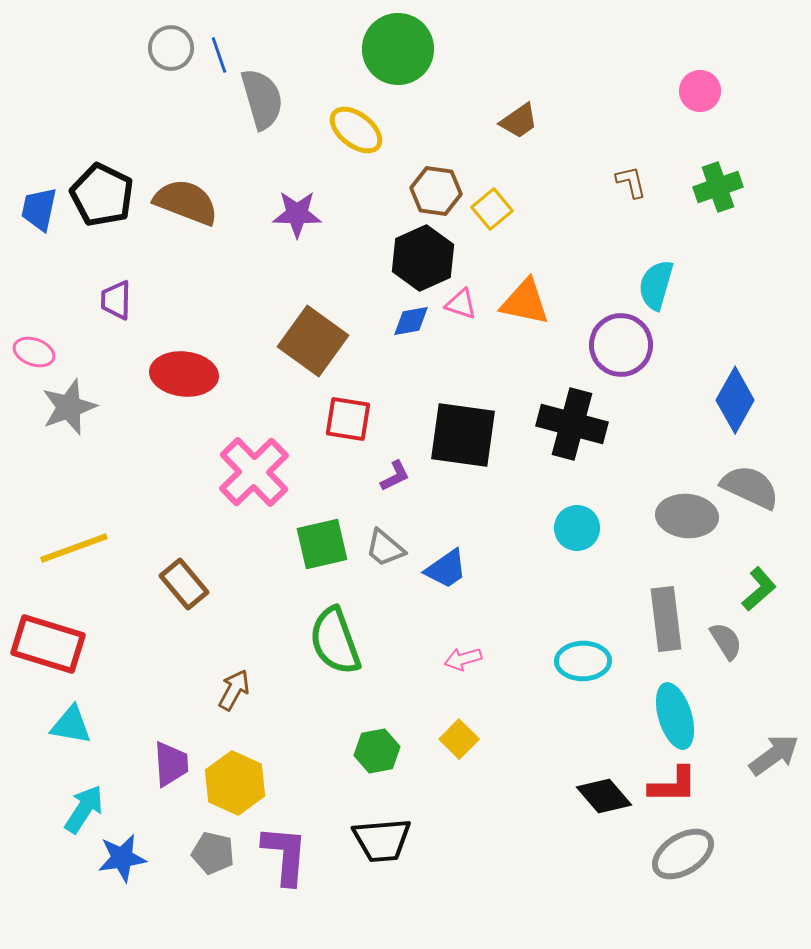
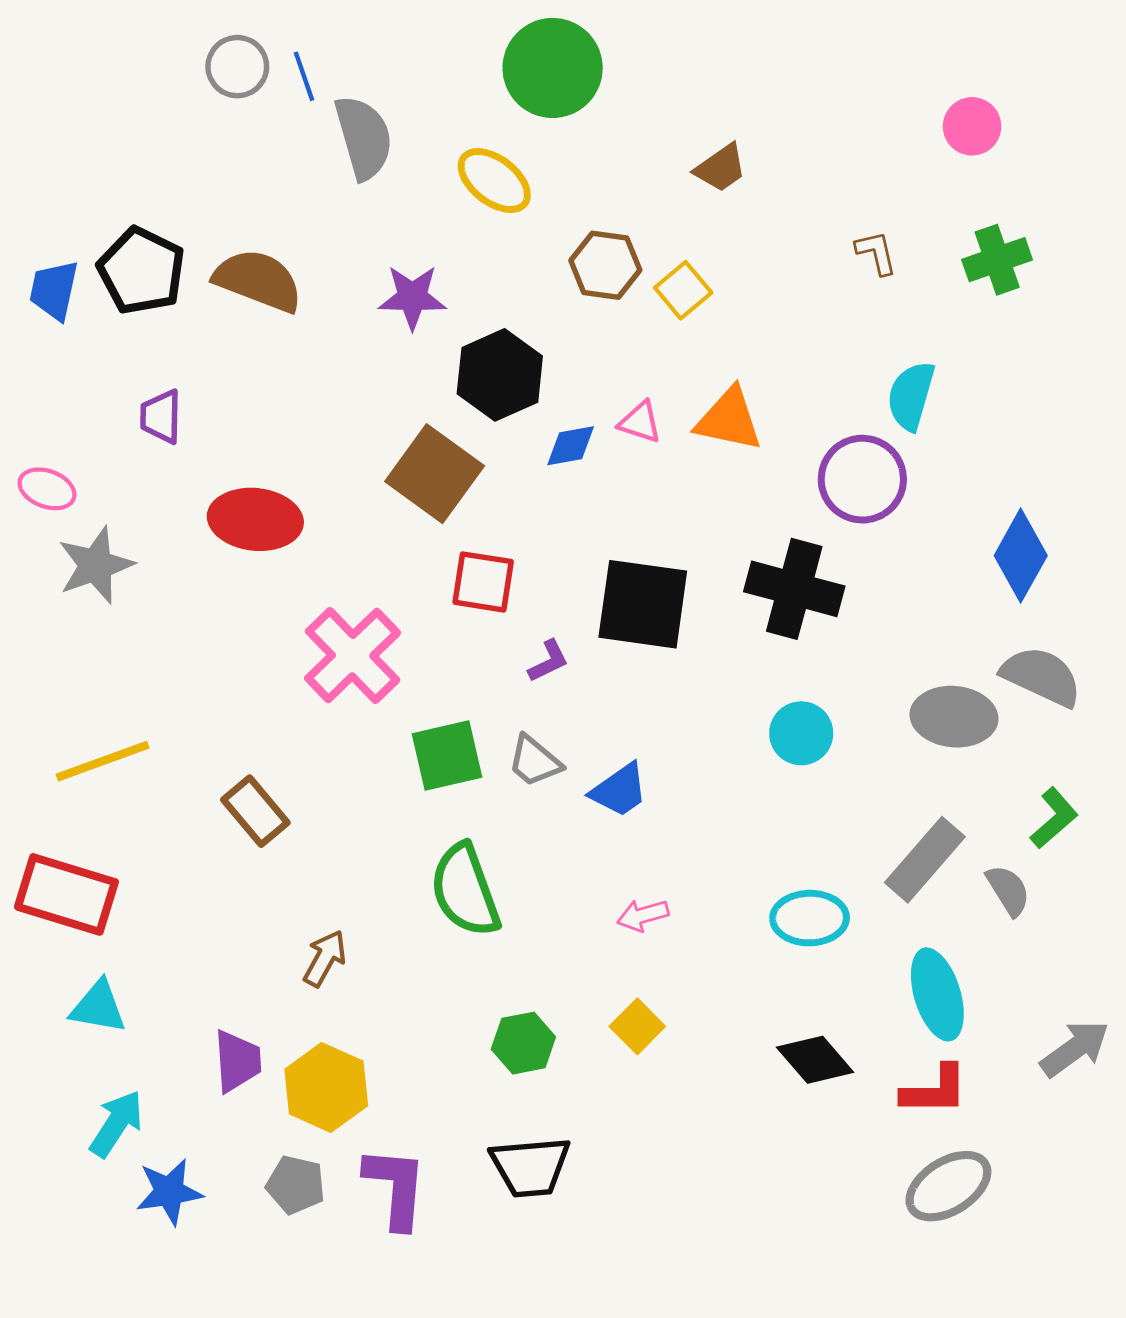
black hexagon: (423, 258) -> (500, 375), moved
gray rectangle: (666, 619) -> (925, 860), turned 48
black diamond: (604, 796) -> (815, 1060), moved

